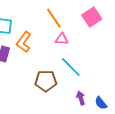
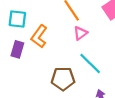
pink triangle: (62, 39) -> (80, 33), turned -40

